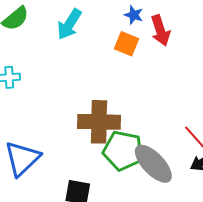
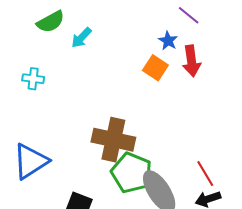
cyan arrow: (69, 24) -> (81, 38), moved, size x0.7

